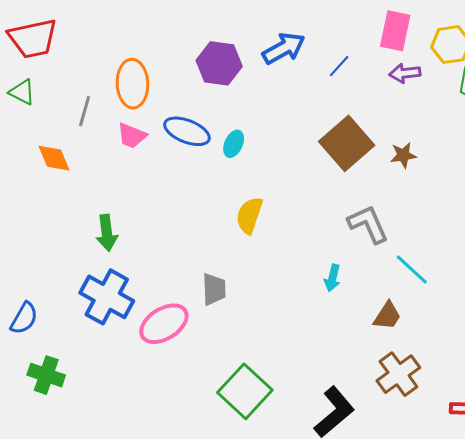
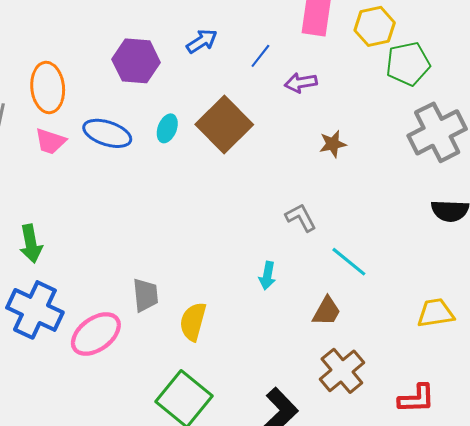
blue arrow: (284, 48) -> (202, 41), size x0.7
purple arrow: (405, 73) -> (301, 83), moved
brown square: (347, 143) -> (224, 125), moved
cyan ellipse: (234, 144) -> (167, 128), moved
yellow semicircle: (249, 215) -> (193, 322), moved
gray L-shape: (368, 224) -> (301, 218), size x0.7

